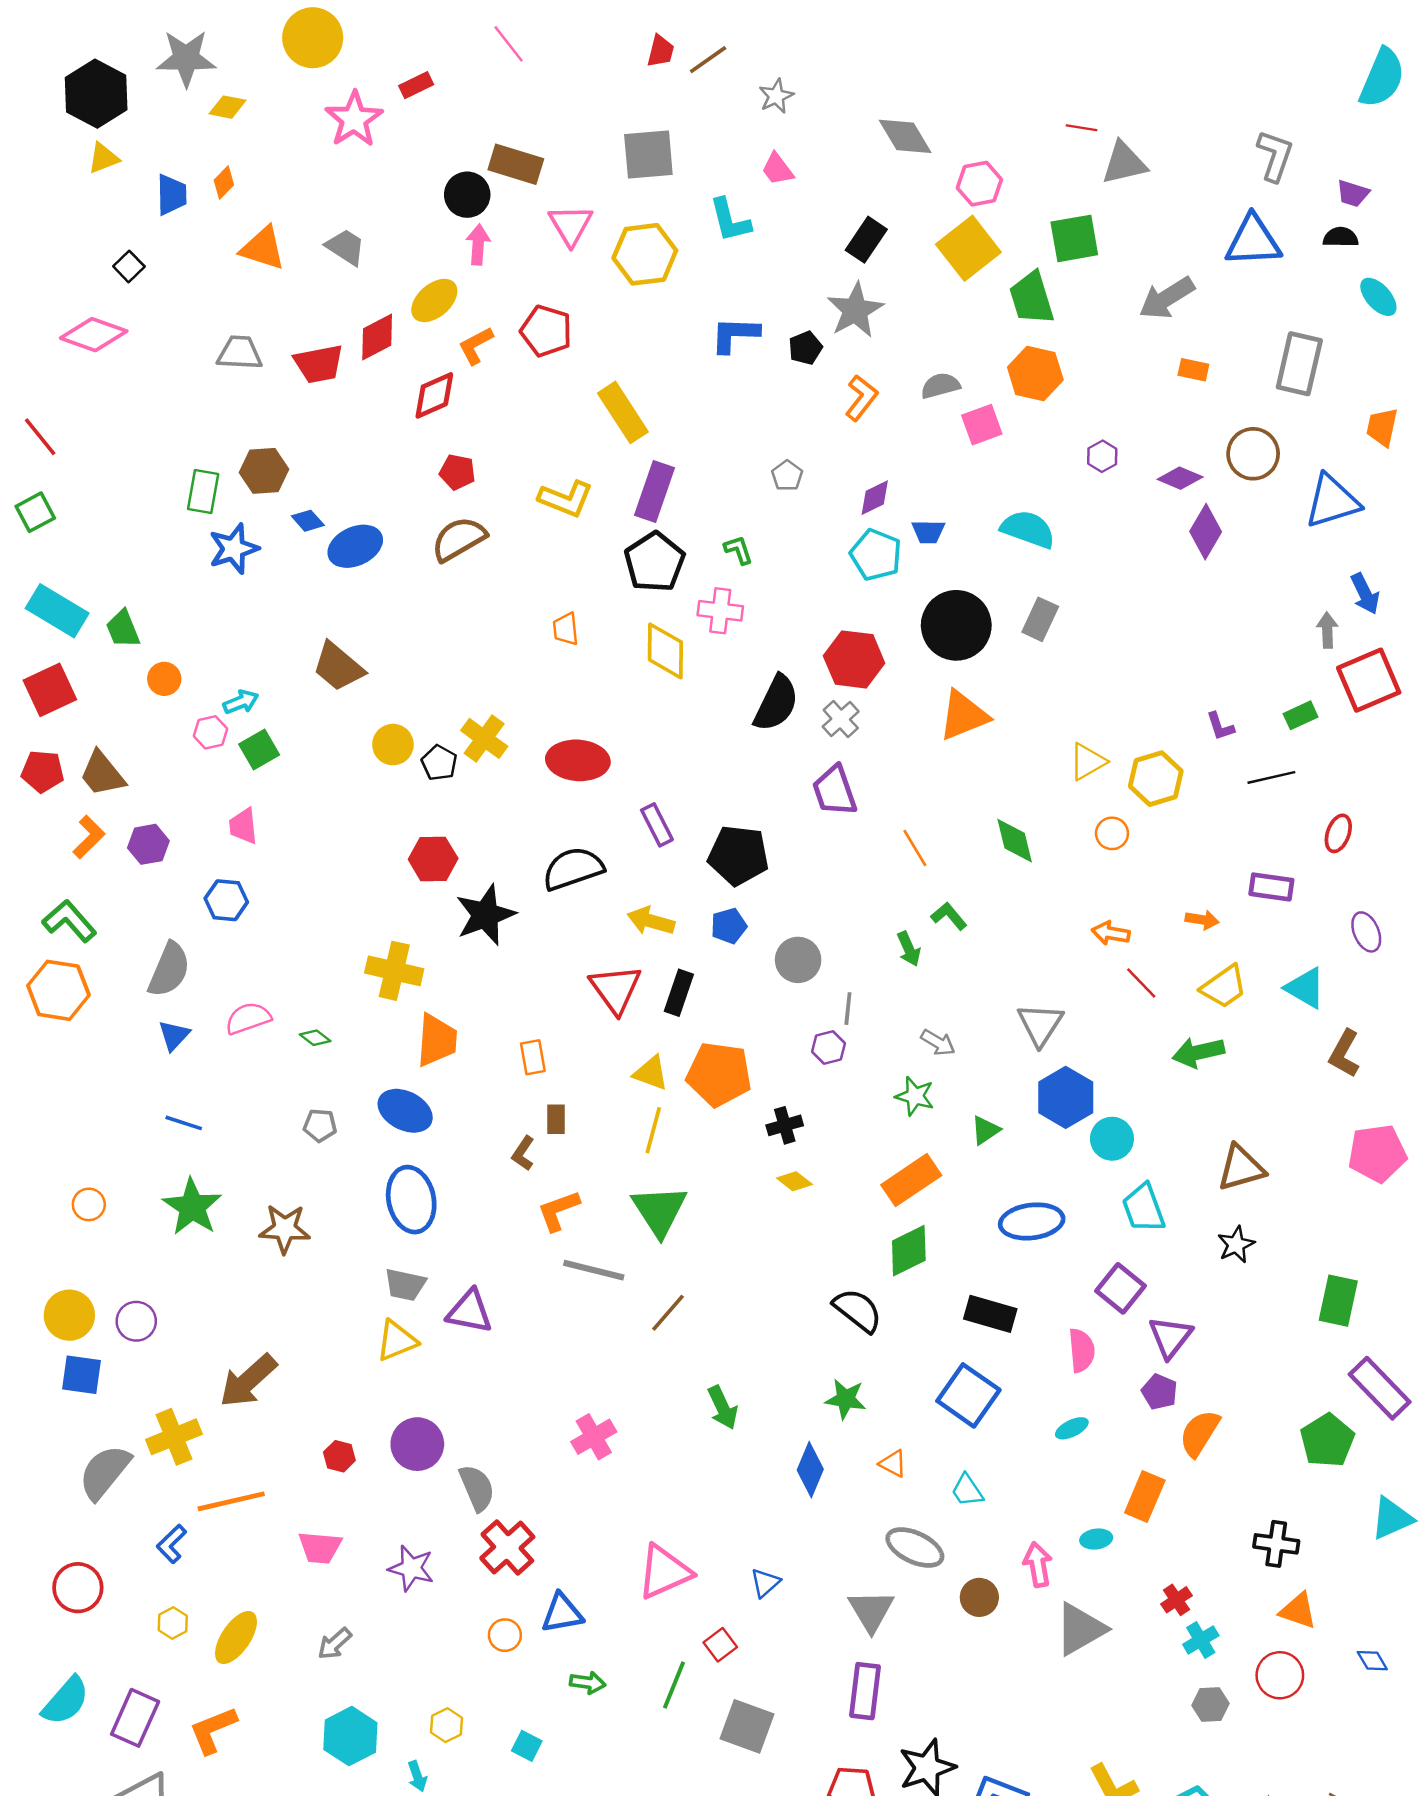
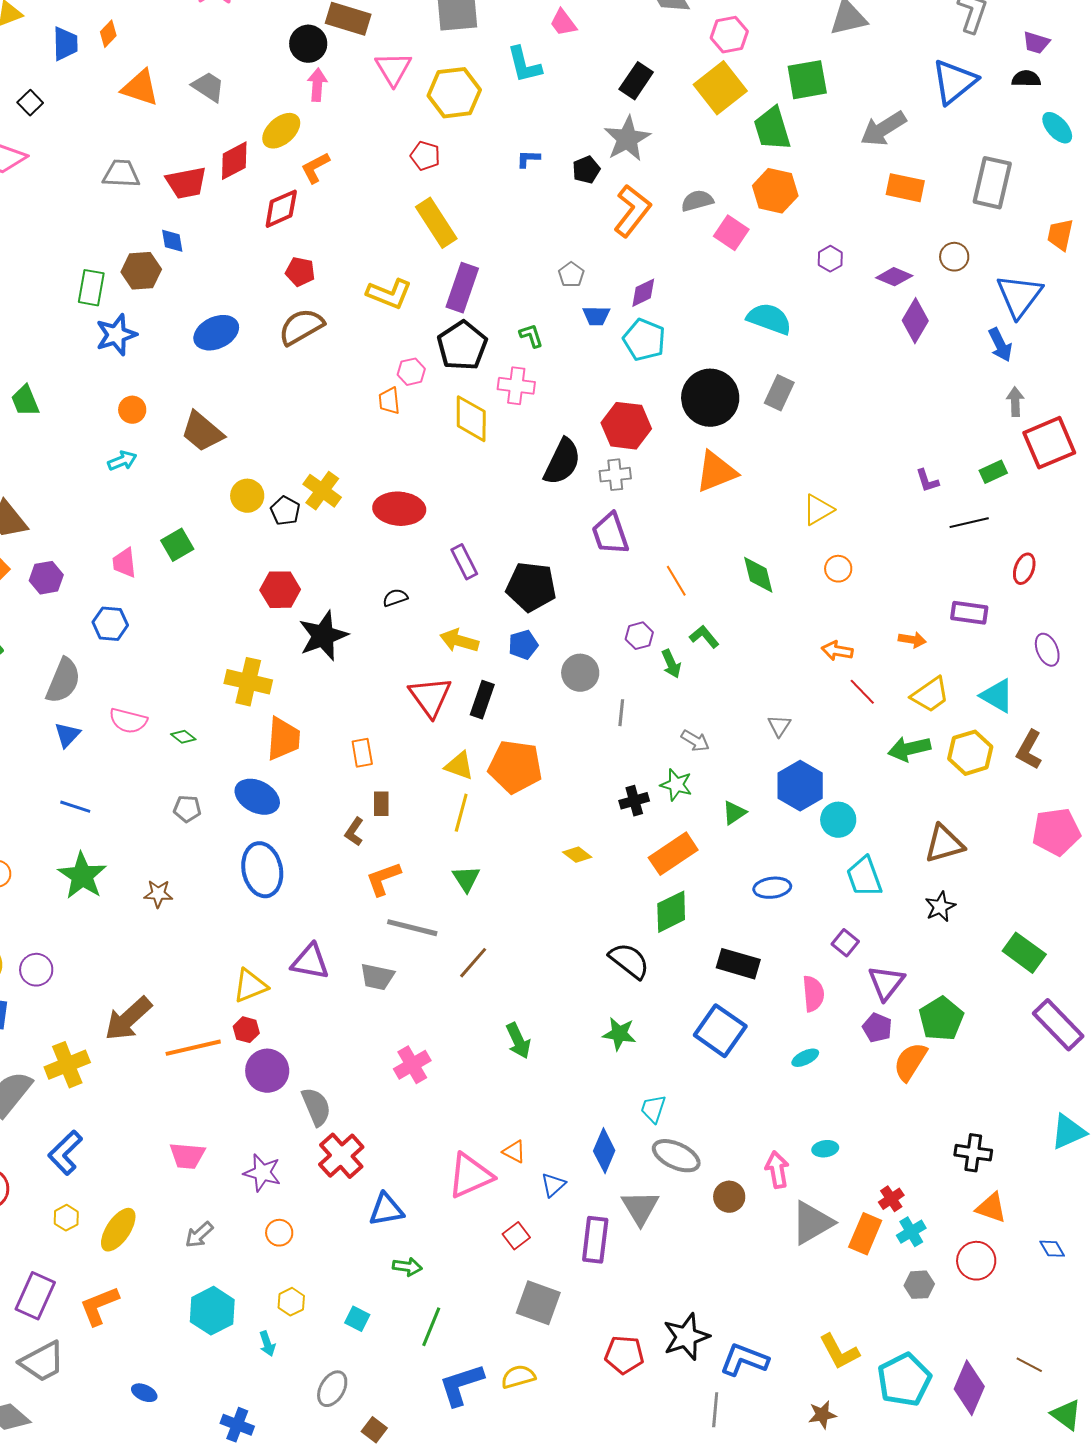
blue triangle: (1253, 241) -> (954, 82), turned -36
red pentagon: (546, 331) -> (425, 156), moved, size x0.7
blue L-shape: (735, 335) -> (528, 159), size x0.6
orange rectangle: (1193, 370) -> (905, 188), size x1.5
orange L-shape: (861, 398) -> (632, 211), size x1.4
pink square: (982, 425) -> (731, 233), turned -36
brown circle: (1253, 454) -> (954, 257), size x0.7
blue triangle: (1332, 501) -> (1019, 296), turned -36
blue diamond: (308, 521) -> (172, 241), moved, turned 32
blue trapezoid: (928, 532) -> (596, 316), moved
blue arrow: (1365, 594) -> (1000, 345), moved
orange circle: (164, 679) -> (132, 410), moved
gray cross: (841, 719) -> (615, 475), turned 36
pink hexagon: (210, 732) -> (411, 372), moved
green square: (259, 749) -> (177, 545), moved
yellow hexagon: (1156, 779) -> (970, 753), moved
black semicircle: (573, 869) -> (395, 598), size x0.5
pink semicircle: (248, 1018) -> (128, 721), turned -147
gray triangle: (1040, 1024) -> (779, 726), size x0.6
purple hexagon: (829, 1047) -> (639, 636), moved
black cross: (785, 1125) -> (634, 801), moved
green triangle: (659, 1211) -> (466, 879), size x0.6
blue ellipse: (1032, 1221) -> (772, 888), size x0.7
brown star: (285, 1229) -> (158, 894), size x0.7
gray trapezoid: (405, 1285) -> (377, 977), moved
purple square: (1120, 1288) -> (845, 943), size x0.7
green rectangle: (1338, 1301) -> (1024, 953), turned -66
green pentagon: (1327, 1440) -> (941, 1019), moved
red hexagon: (339, 1456) -> (246, 1030), moved
orange triangle: (893, 1464) -> (514, 1152), moved
blue diamond: (810, 1470) -> (604, 1151), moved
cyan trapezoid: (967, 1490) -> (653, 1109), moved, turned 52
orange rectangle: (1145, 1496) -> (865, 1234), moved
orange line: (231, 1501) -> (193, 1048), moved
blue L-shape: (172, 1544) -> (65, 1153), size x1.4
orange circle: (505, 1635) -> (279, 1233), moved
green line: (674, 1685) -> (431, 1327), moved
purple rectangle: (865, 1691) -> (595, 1240), moved

